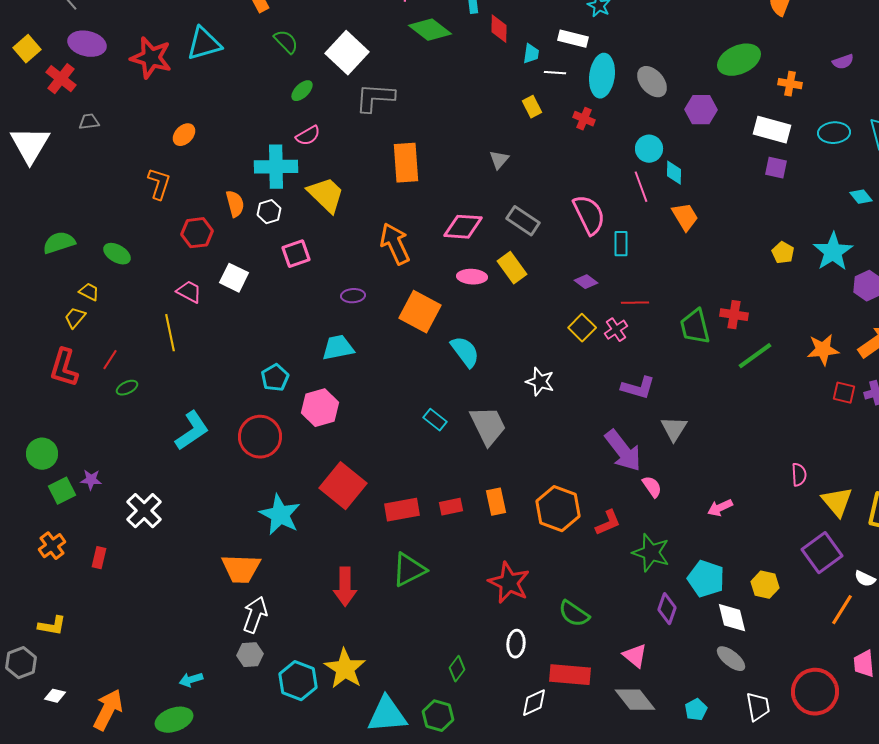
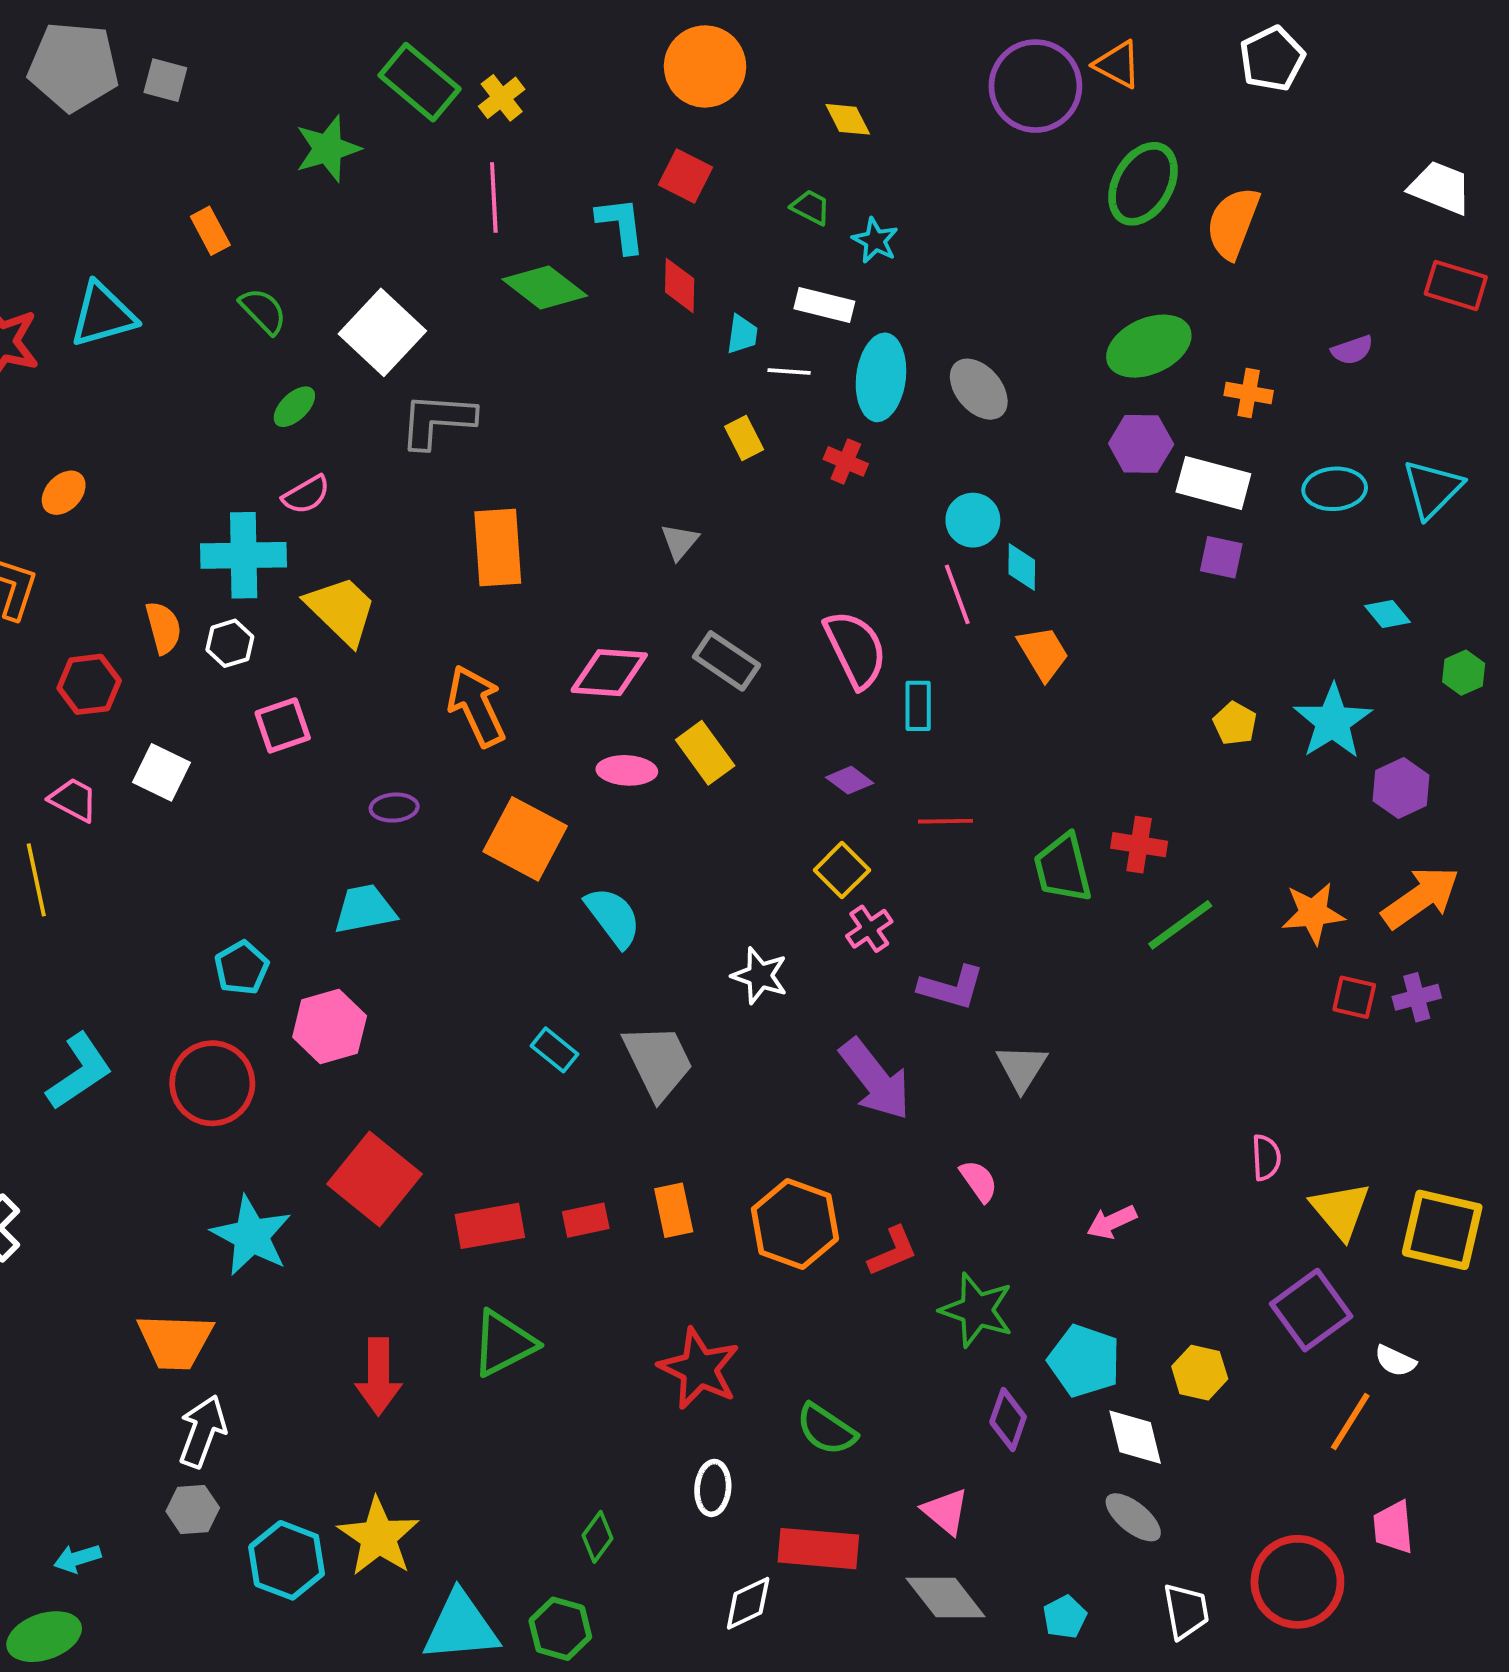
purple hexagon: (701, 110) -> (1141, 444), moved
pink cross: (616, 330) -> (869, 929), moved
purple arrow: (623, 451) -> (875, 1079), moved

